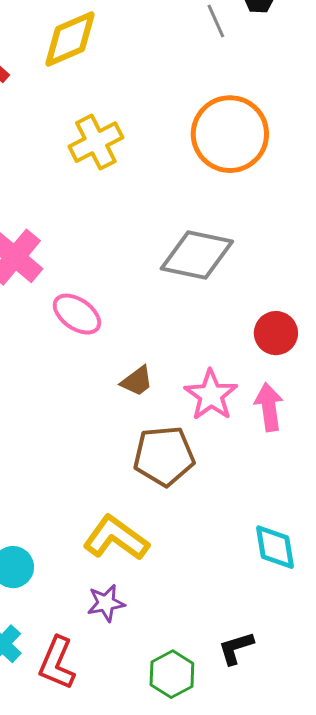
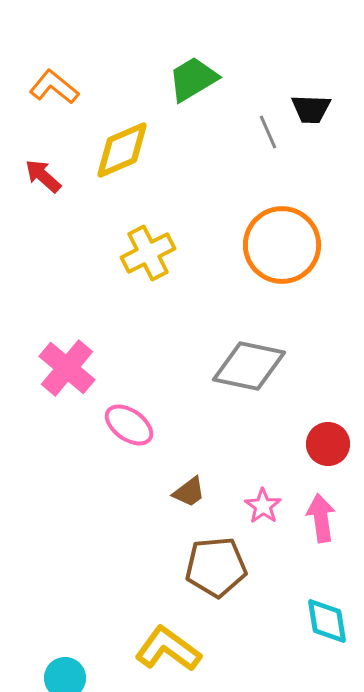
pink star: (211, 395) -> (263, 506), size x0.7
cyan diamond: (275, 547) -> (327, 621), moved

